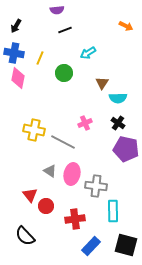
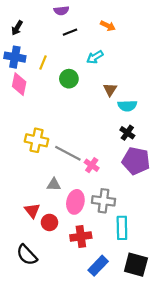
orange arrow: (126, 26) -> (108, 26), moved
pink cross: (85, 123) -> (92, 165), moved, turned -32
gray triangle: (50, 171) -> (54, 185), turned -32
pink ellipse: (72, 174) -> (75, 202), moved

